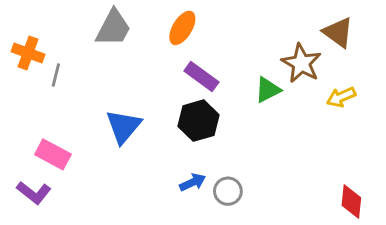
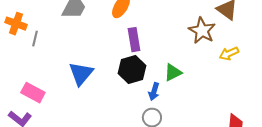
purple rectangle: (201, 76) -> (134, 40), turned 45
green triangle: (268, 90) -> (173, 73), moved
blue arrow: (193, 182) -> (154, 92), moved, turned 132

